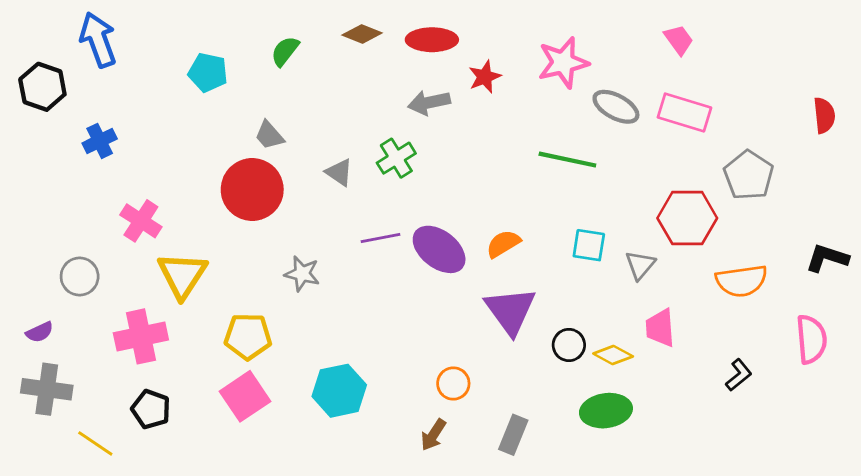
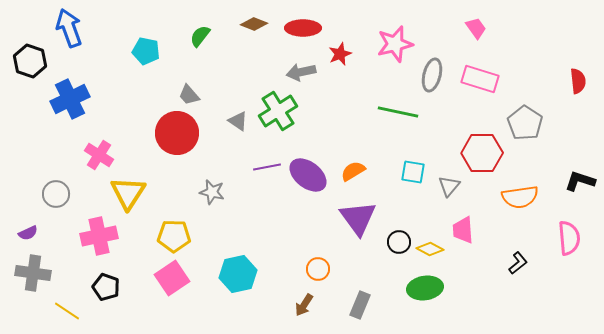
gray ellipse: (616, 107) -> (432, 75), turned 76
blue cross: (100, 141) -> (70, 99), size x1.6
green cross: (396, 158) -> (278, 111), size x1.4

